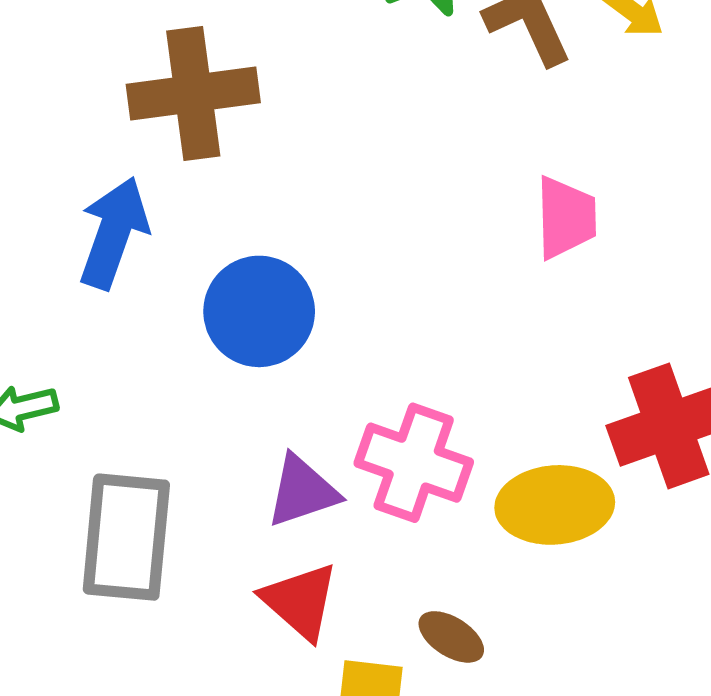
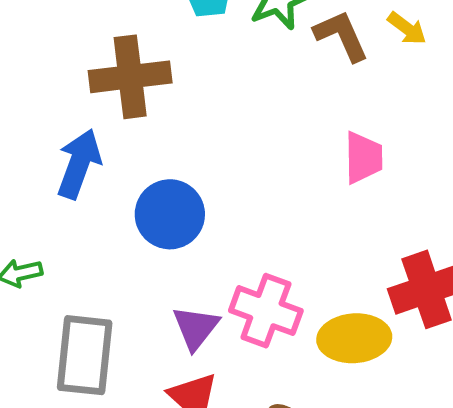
purple triangle: (302, 491) -> (196, 328), turned -34

